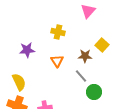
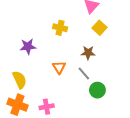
yellow square: (102, 45) -> (100, 28), moved
orange triangle: (57, 61) -> (59, 67), moved

